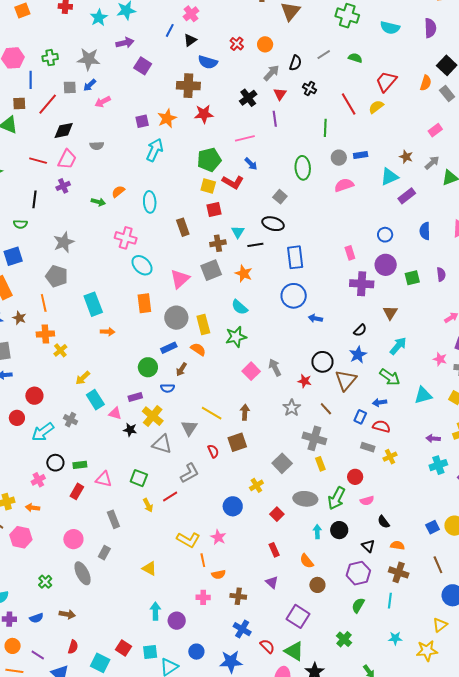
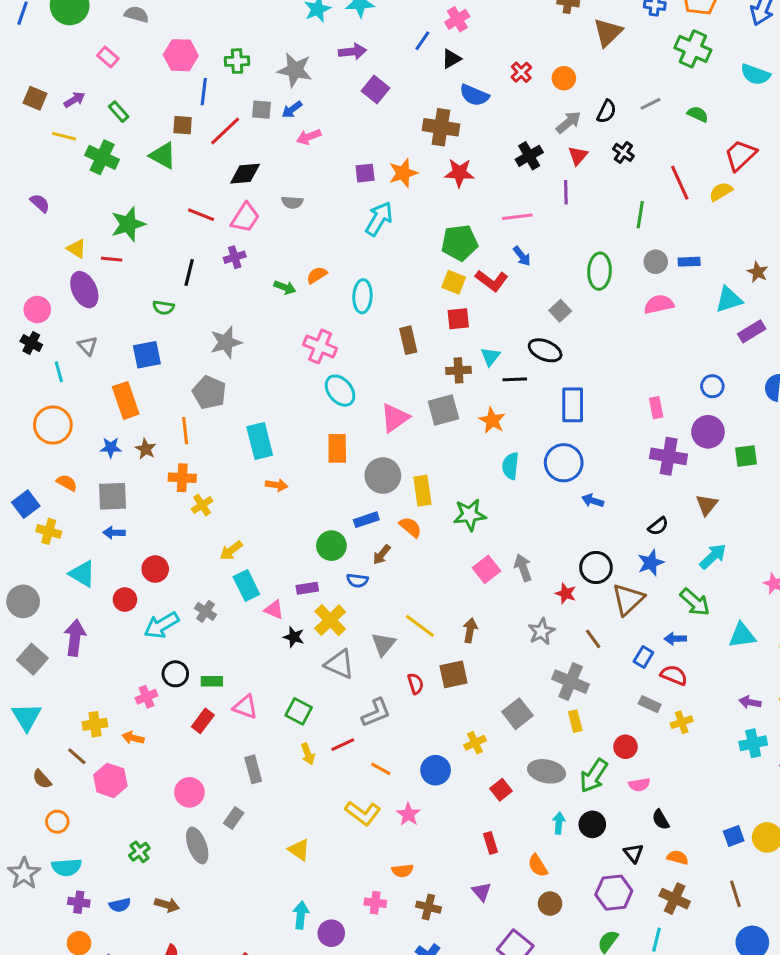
cyan semicircle: (240, 307) -> (511, 466), moved, turned 48
orange line: (203, 560) -> (381, 769), moved, turned -56

